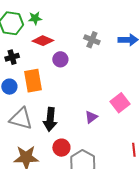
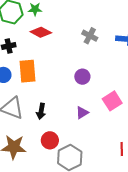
purple circle: (60, 59) -> (82, 77), moved
black arrow: (50, 119) -> (41, 111), size x0.7

